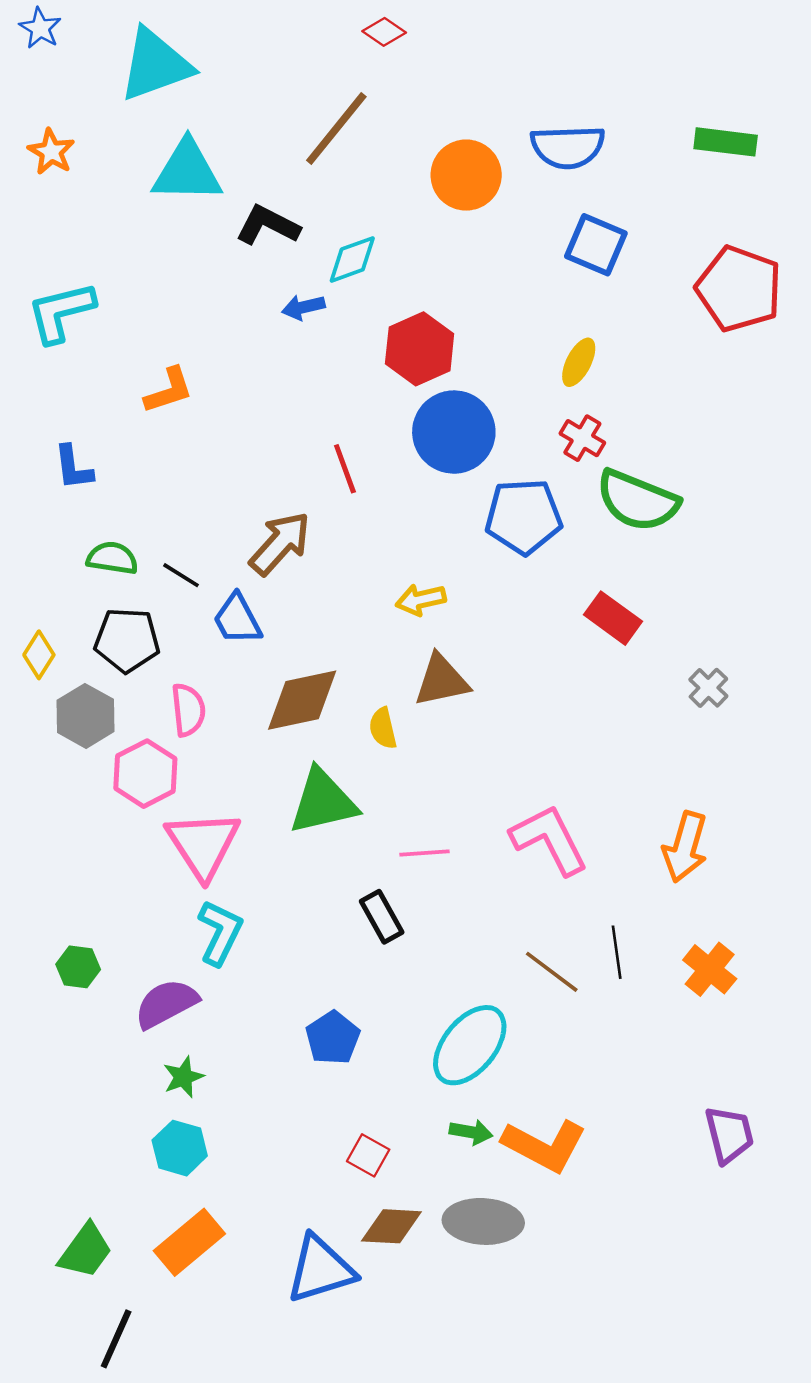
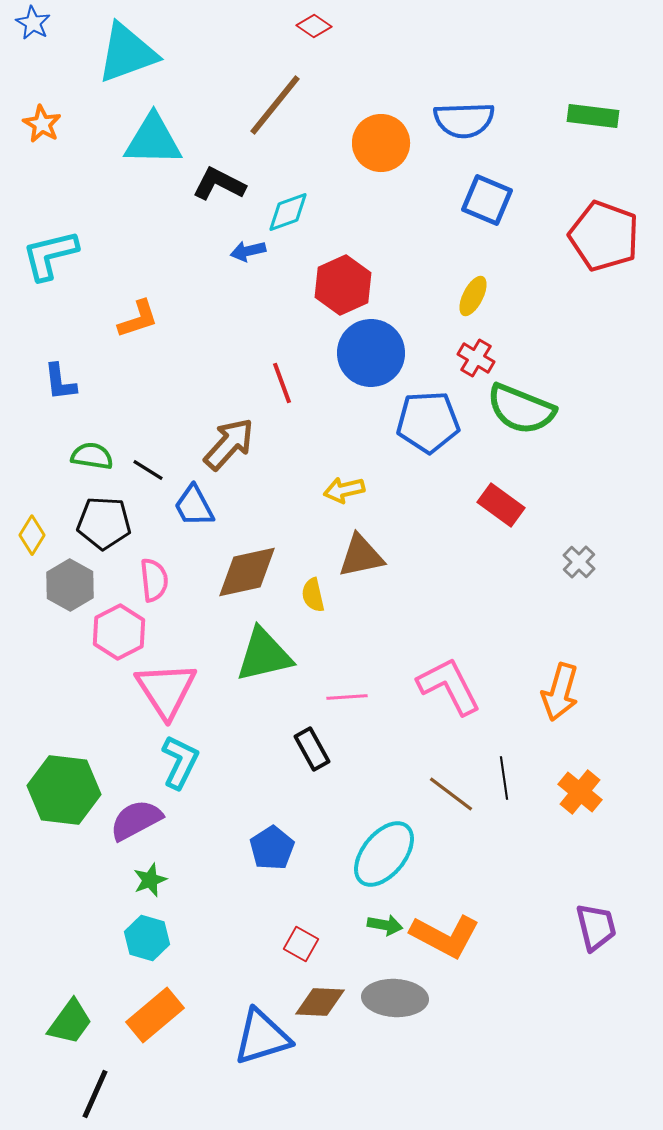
green hexagon: (78, 967) -> (64, 790), size x2.0

